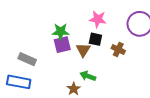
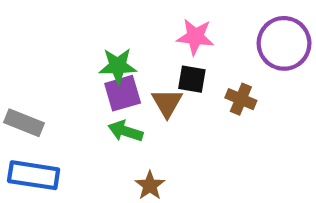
gray rectangle: (27, 59) -> (24, 123), moved
green arrow: (88, 76) -> (125, 131), moved

